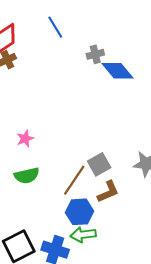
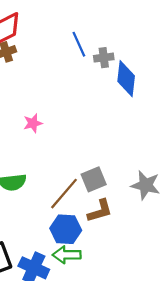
blue line: (55, 27) -> (79, 44), moved
blue diamond: (117, 71) -> (126, 79), turned 40
pink star: (25, 139) -> (33, 123), moved

